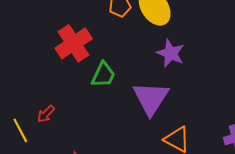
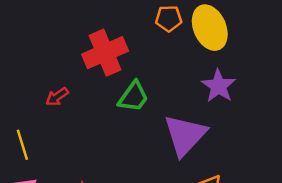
red arrow: (46, 114) -> (57, 97), moved

